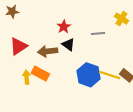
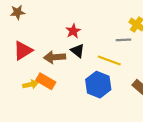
gray line: (98, 33) -> (123, 40), moved
yellow line: (110, 75) -> (109, 61), moved
yellow arrow: (27, 77) -> (30, 84), turned 80

